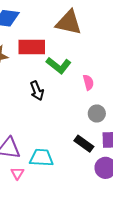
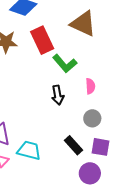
red rectangle: (32, 47) -> (42, 40), turned 52
black arrow: (37, 91) -> (58, 95), moved

